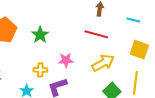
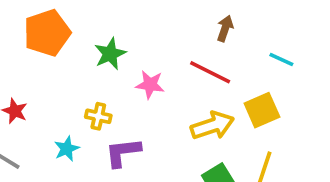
yellow square: (139, 50) -> (262, 110), moved, turned 36
pink star: (66, 60) -> (150, 85), moved

